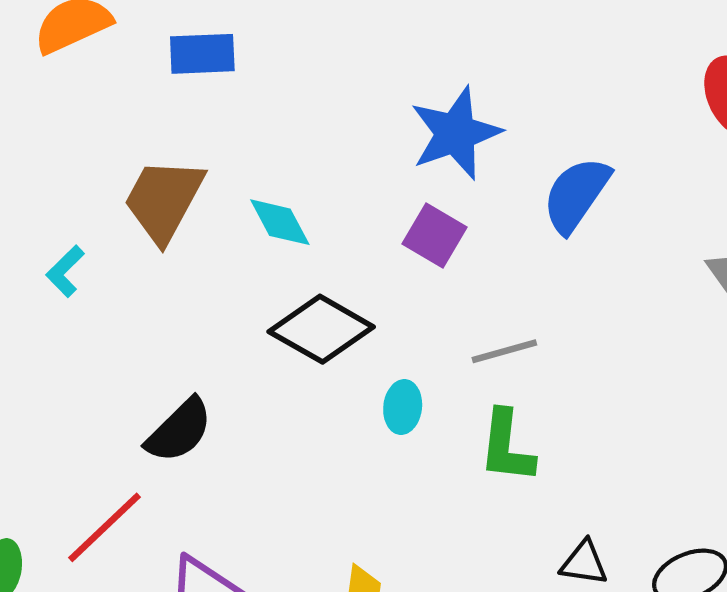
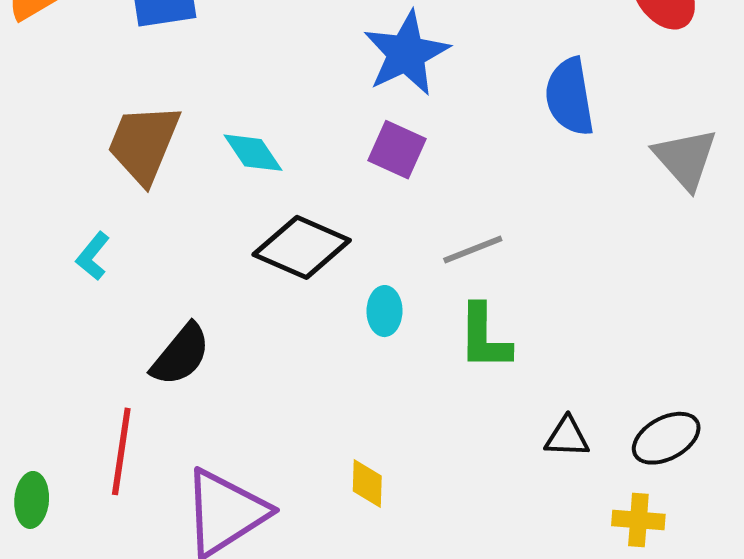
blue semicircle: (576, 195) -> (570, 97), moved, turned -38
cyan L-shape: (65, 271) -> (93, 256), moved
red line: (104, 527) -> (121, 451), turned -32

